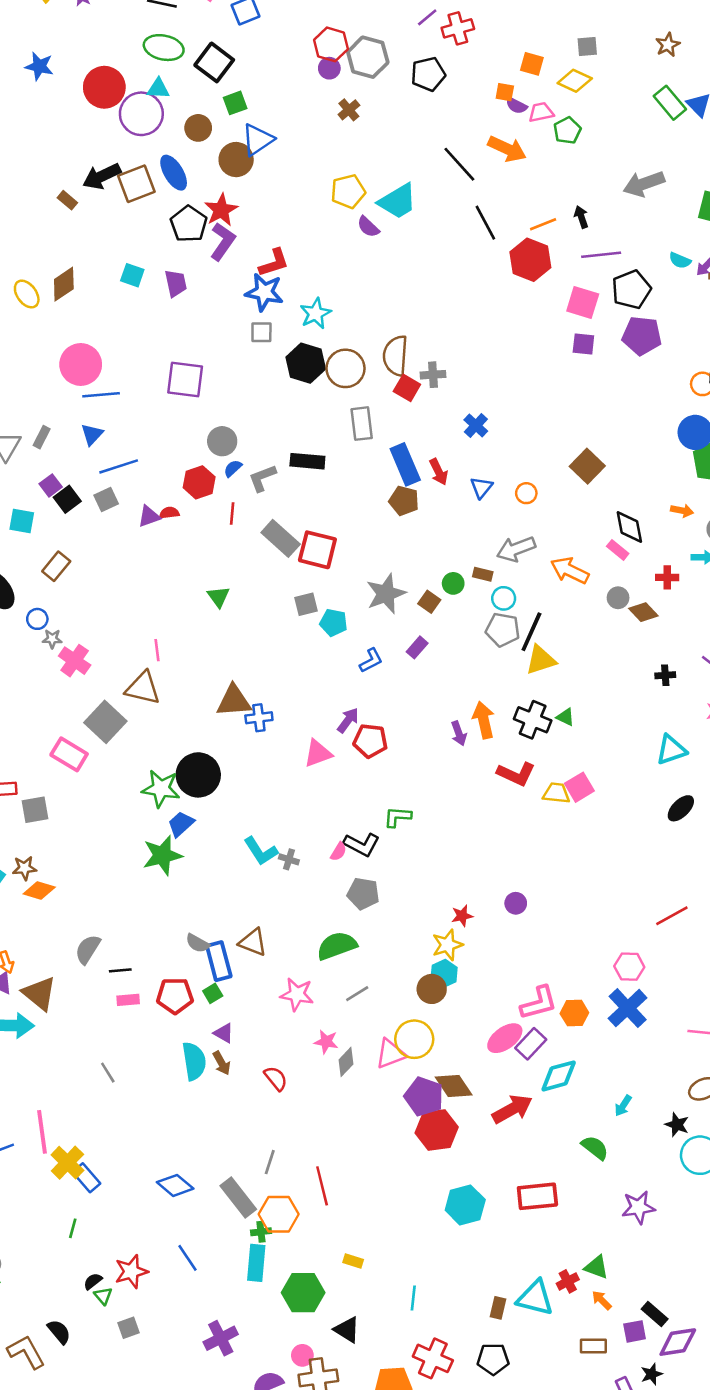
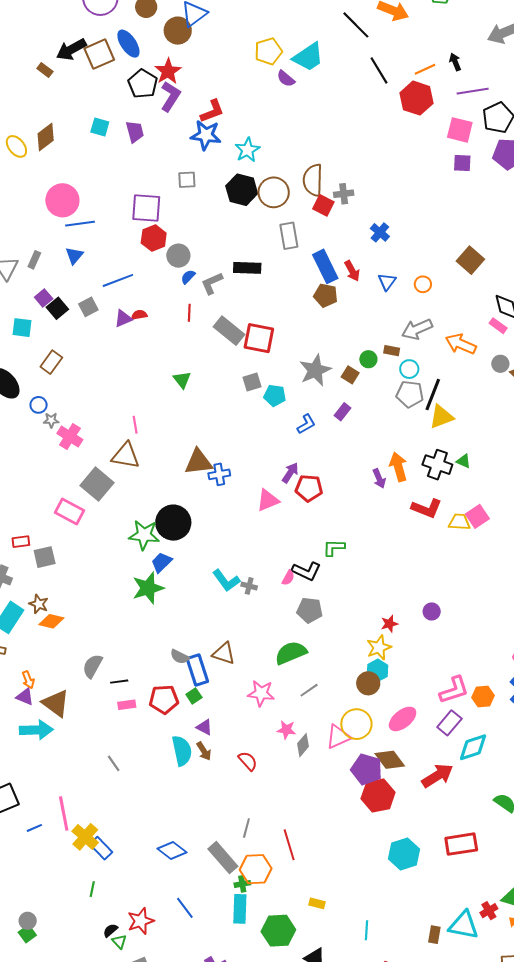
gray square: (261, 332) -> (187, 180), moved
blue line: (119, 466) -> (118, 280), moved
red hexagon: (199, 482) -> (154, 238), moved
brown star: (24, 868) -> (39, 604), turned 30
pink ellipse: (505, 1038) -> (403, 719), moved

